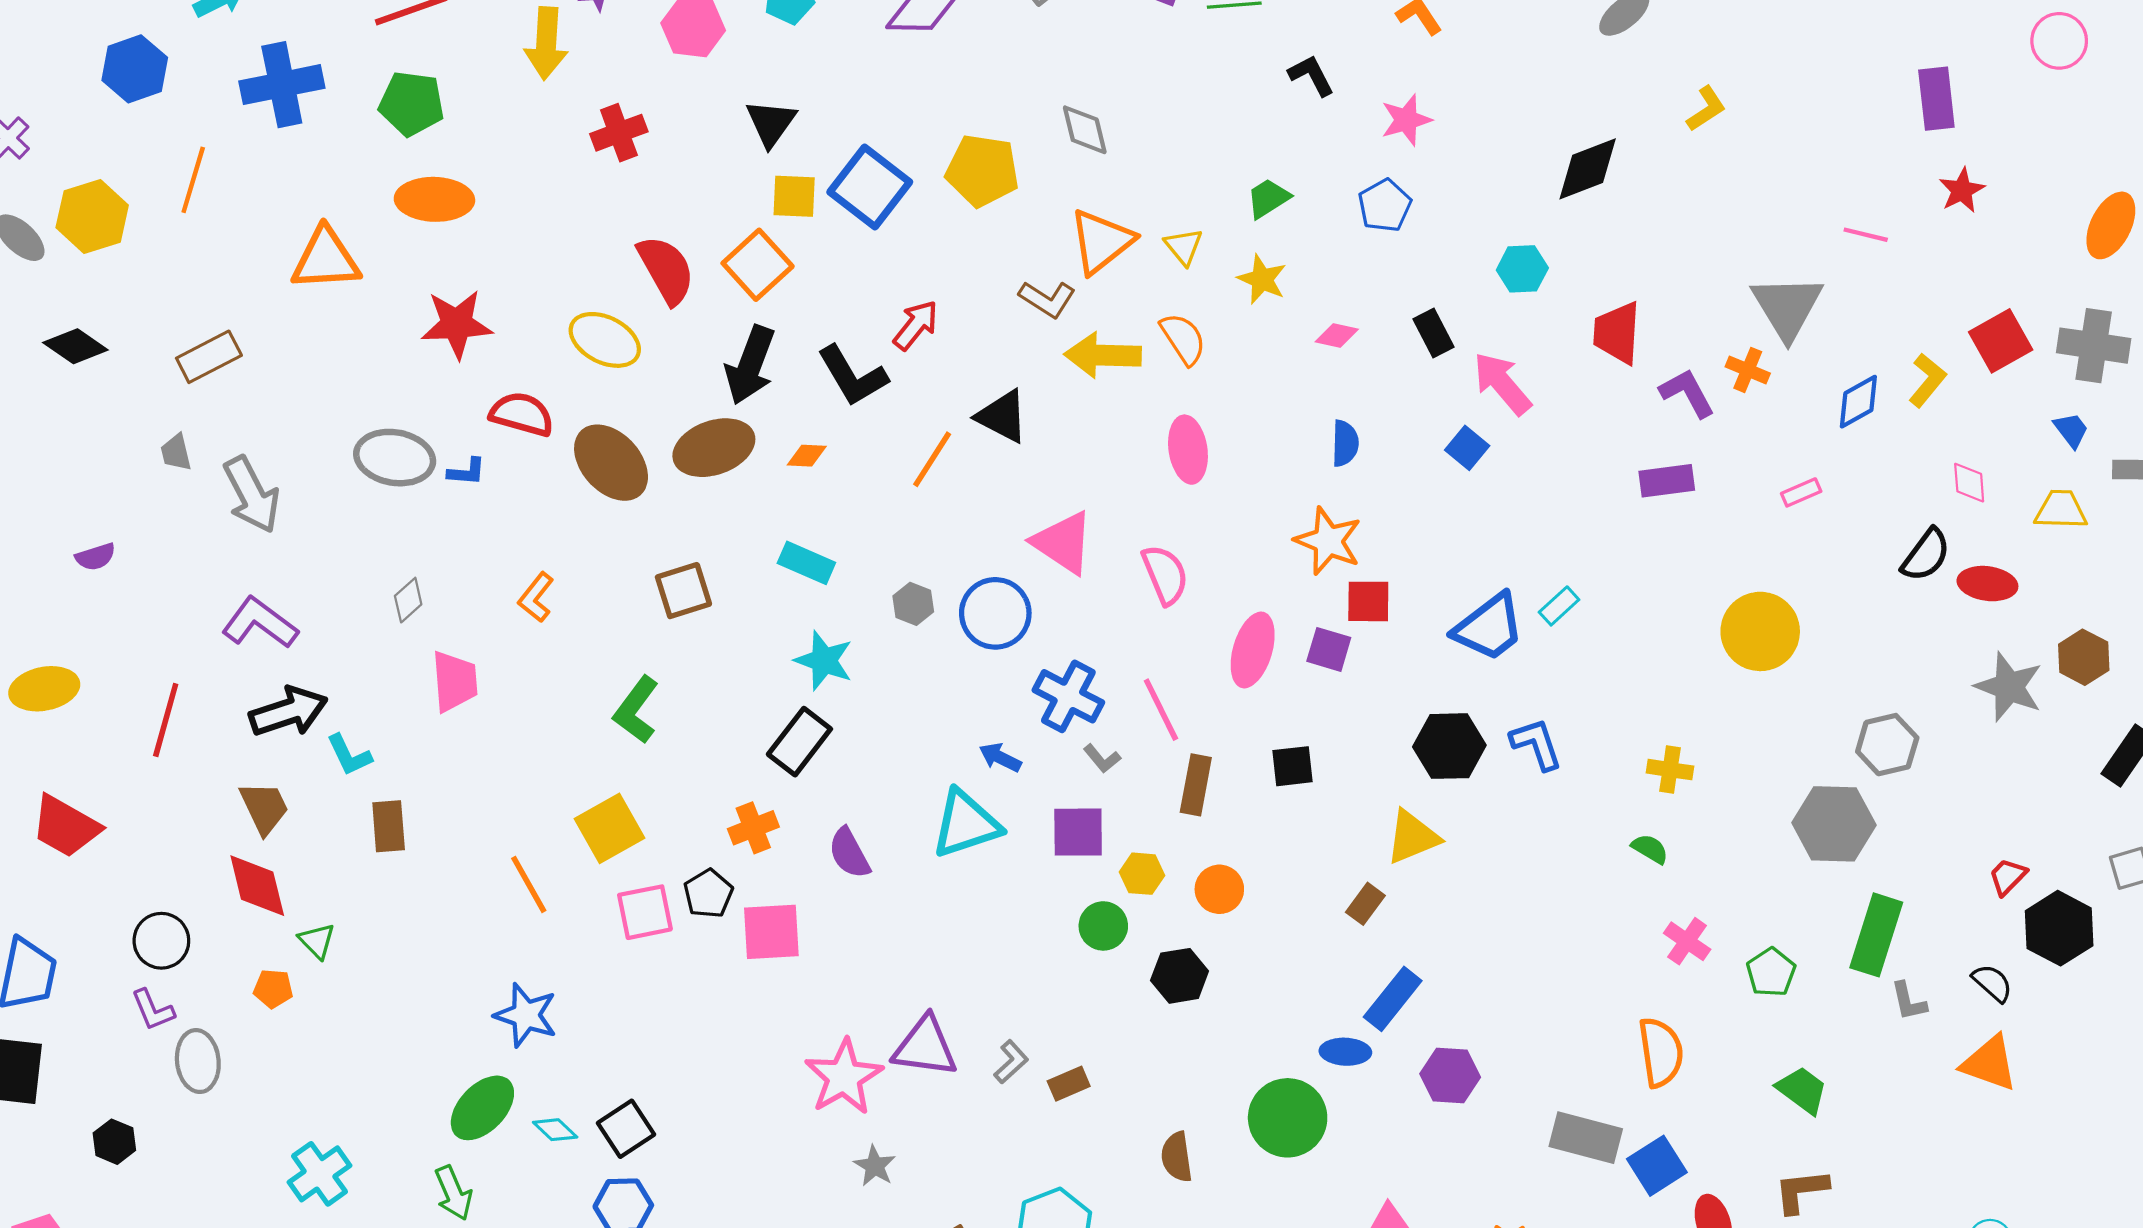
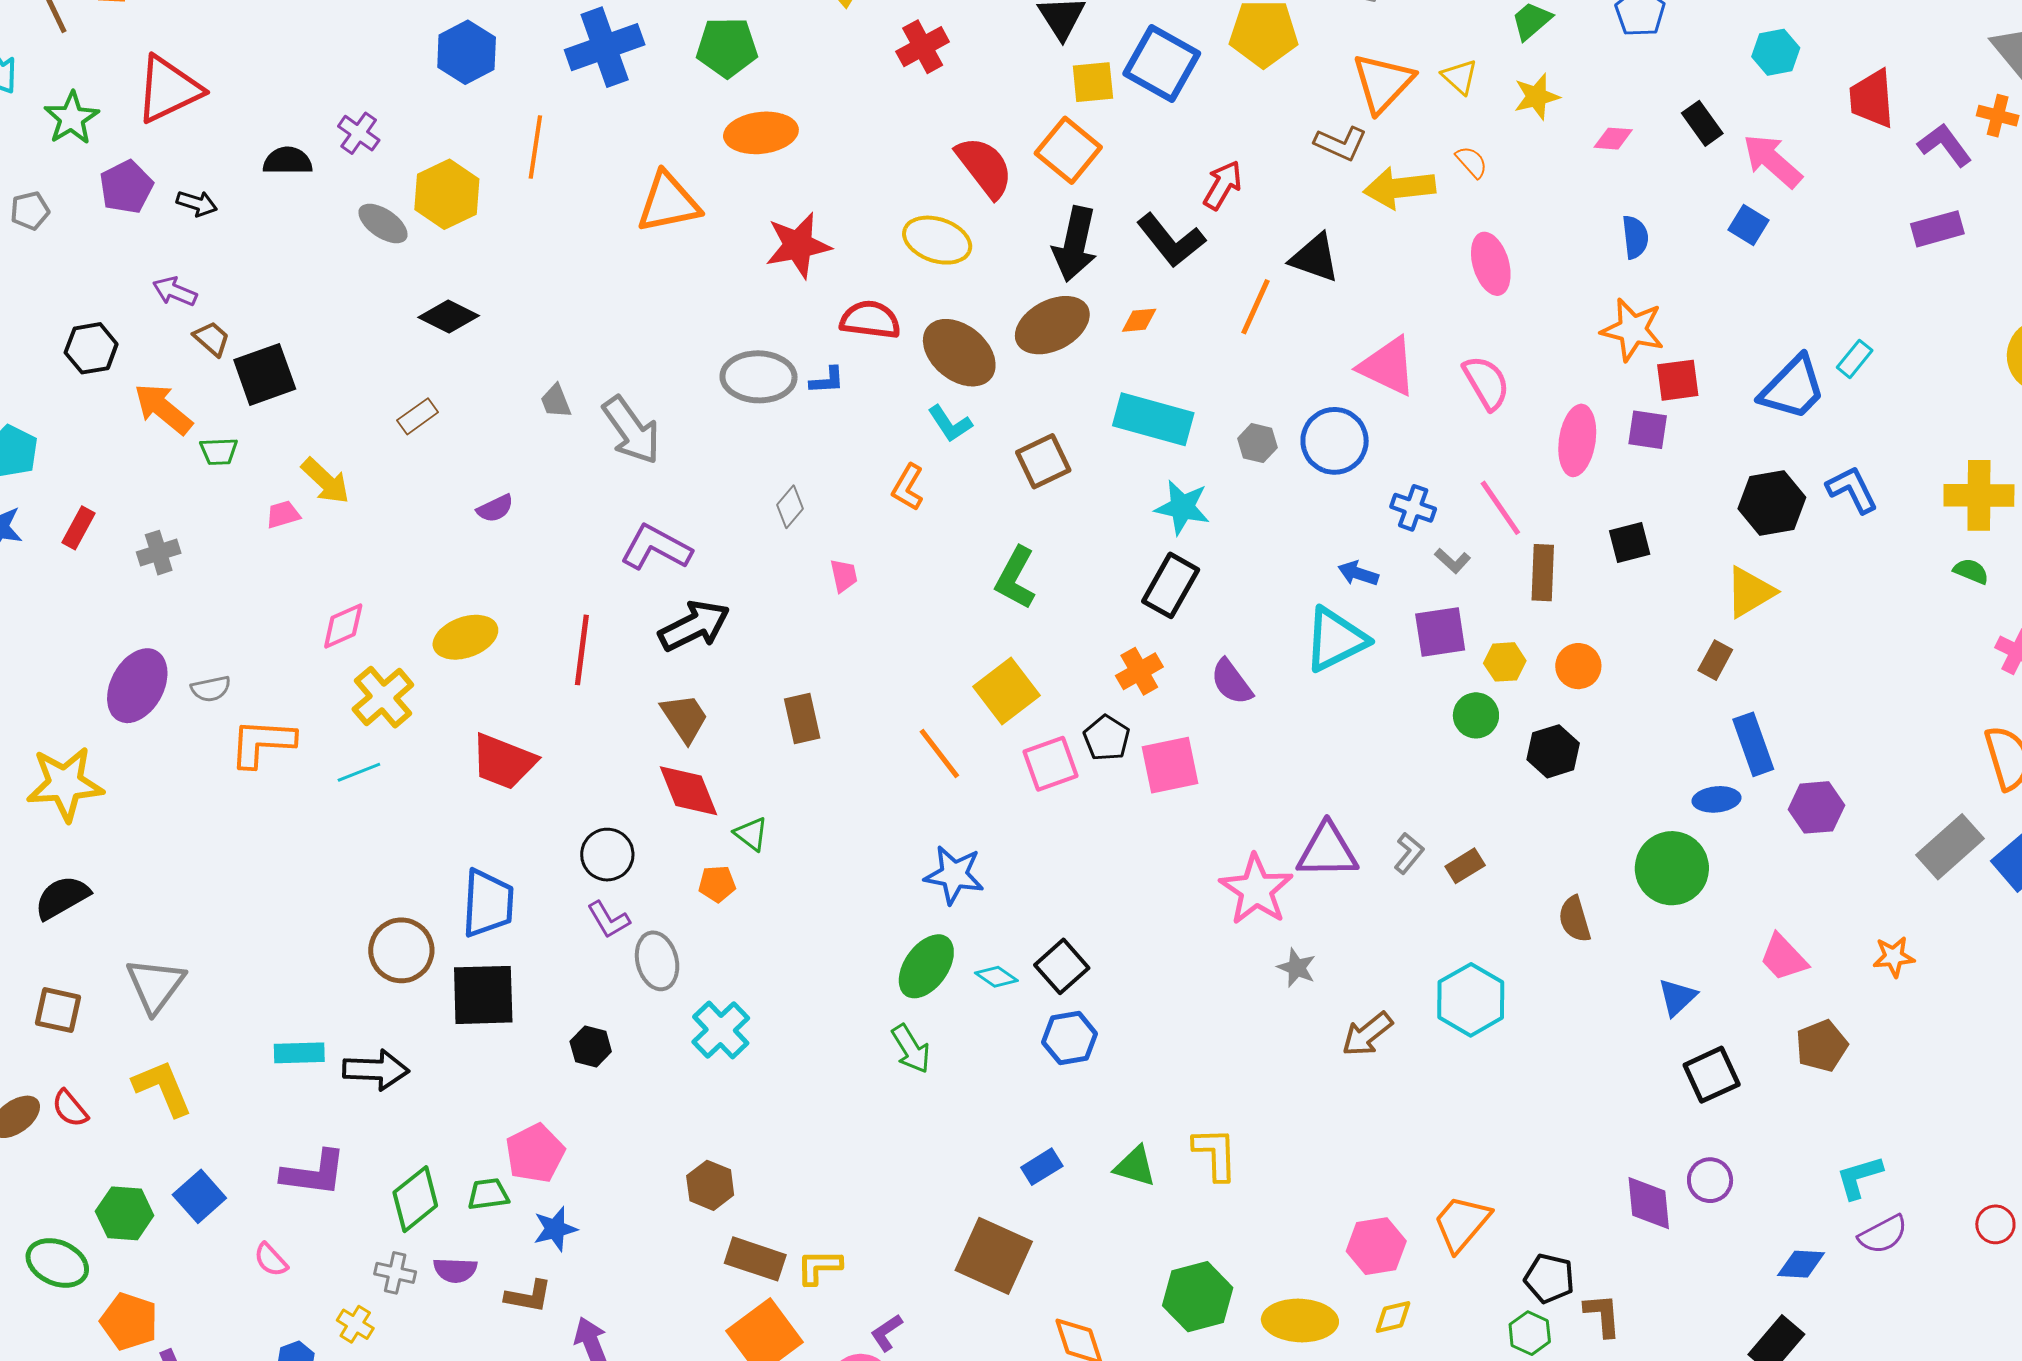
yellow star: (1262, 279) -> (1537, 97), turned -30
orange semicircle: (1183, 339) -> (1472, 162), size x0.7
brown rectangle: (209, 357) -> (418, 416), moved, size x0.7
cyan rectangle: (806, 563) -> (1153, 419), size x1.5
pink trapezoid: (455, 681) -> (844, 576), size x0.6
blue cross: (1068, 696) -> (1413, 508), size x0.7
cyan L-shape: (349, 755) -> (950, 424), moved
yellow cross: (1670, 770) -> (1979, 495), size x1.6
blue rectangle: (1393, 999) -> (1753, 744), turned -50
gray rectangle: (1586, 1138) -> (1950, 847), turned -48
cyan cross: (319, 1174) -> (721, 1030), moved

